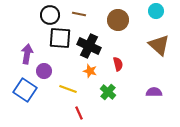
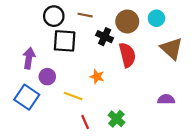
cyan circle: (156, 11) -> (156, 18), moved
black cross: (89, 46) -> (105, 37), moved, size x0.7
red semicircle: (118, 64) -> (127, 55), moved, size x1.6
green cross: (108, 92) -> (116, 119), moved

